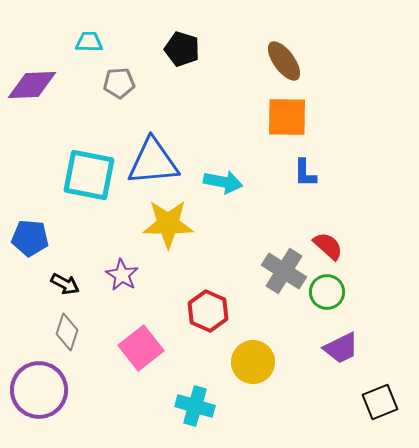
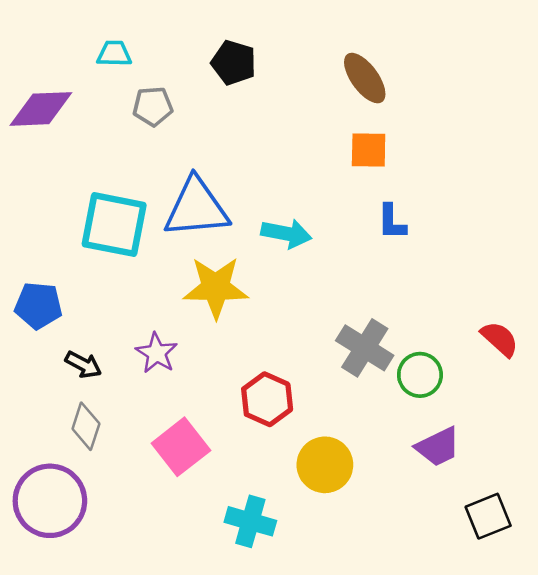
orange square: (287, 117) -> (369, 150), size x0.7
red semicircle: (328, 246) -> (500, 339), moved

